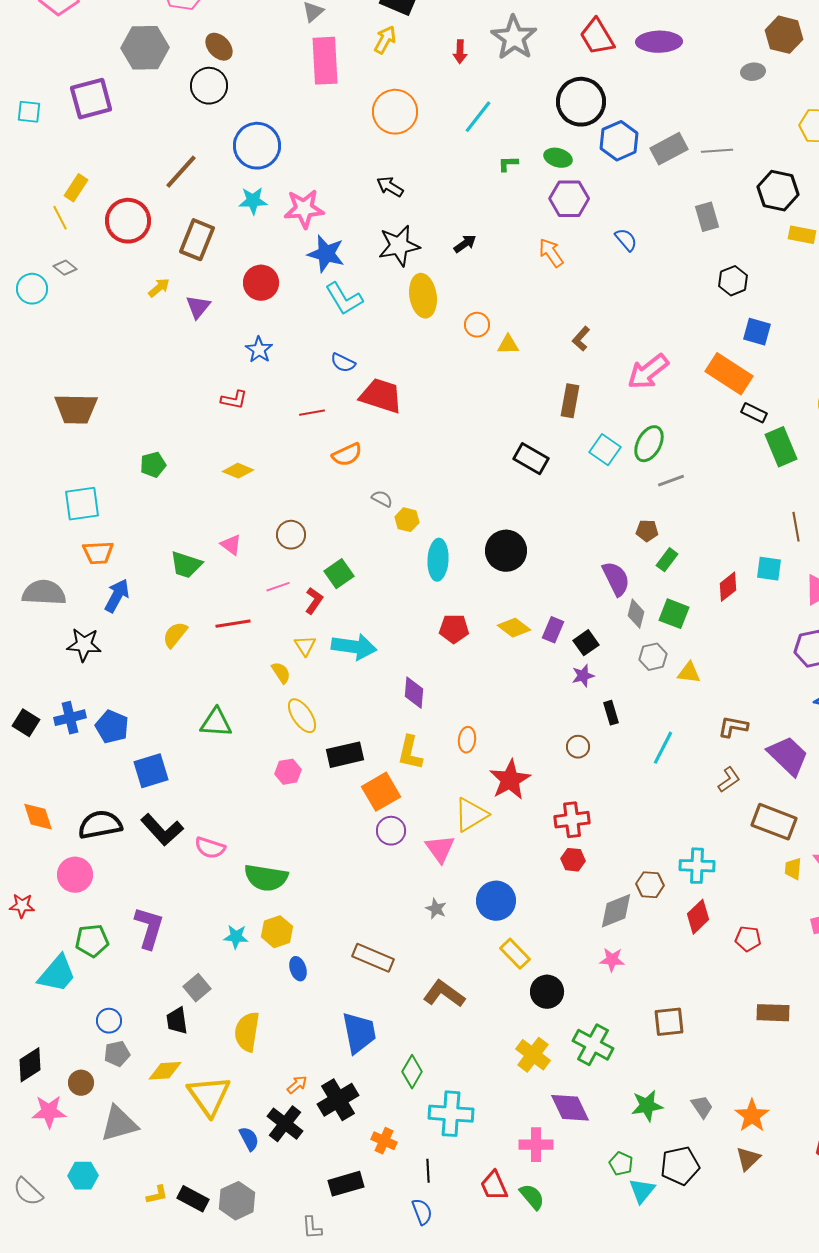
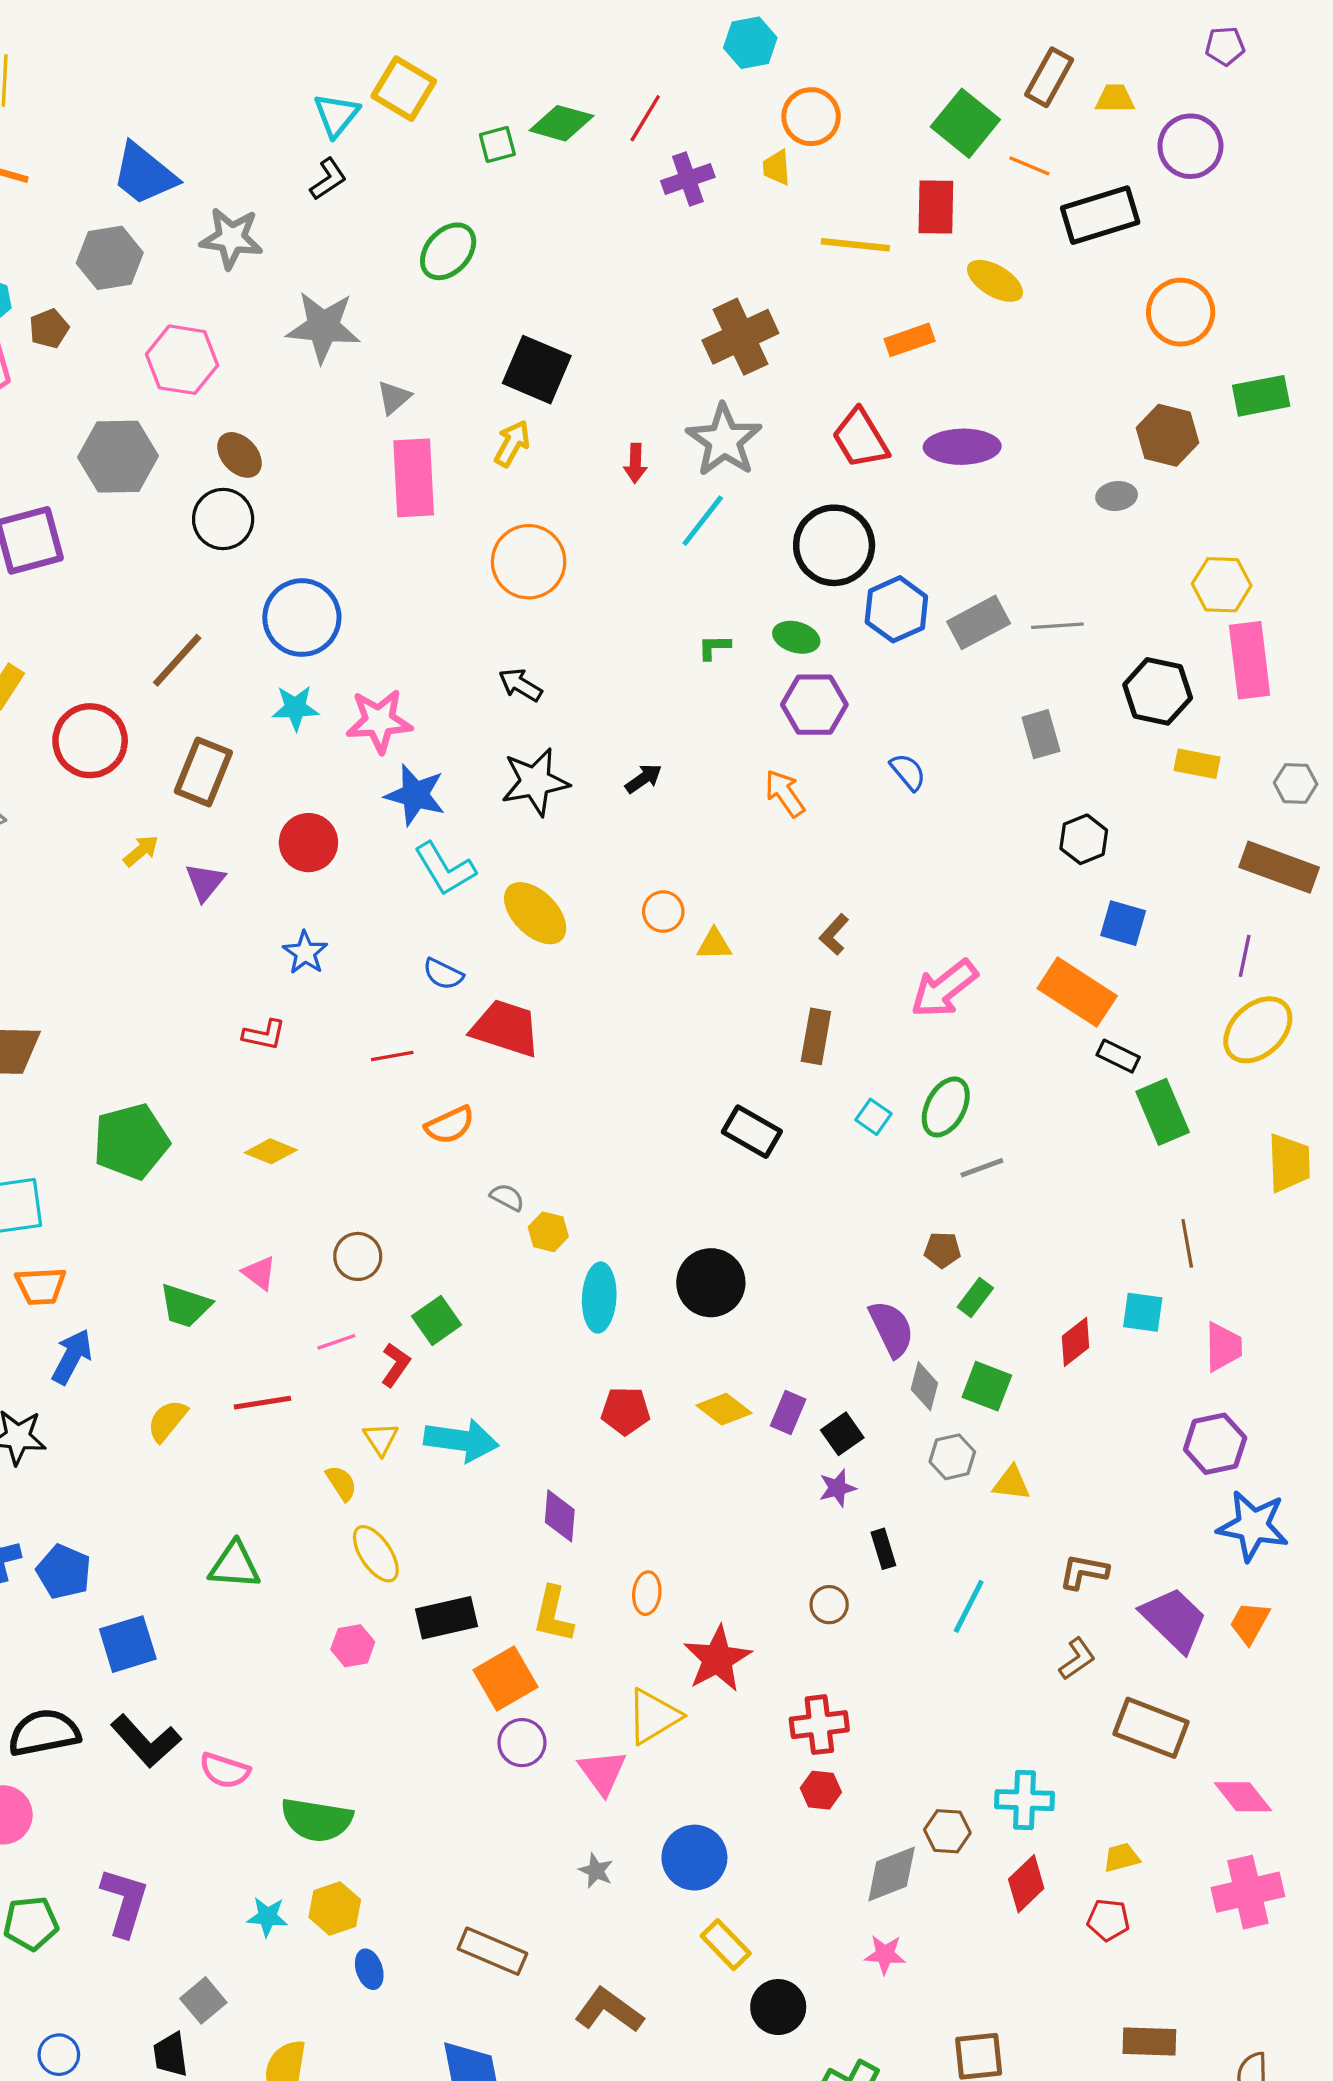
cyan line: (478, 117) -> (703, 521), moved
yellow ellipse: (423, 296) -> (535, 913), moved, turned -36
cyan square: (605, 450) -> (873, 1117), size x0.7
green pentagon: (153, 465) -> (131, 1141), size x1.8
yellow trapezoid: (793, 869) -> (1121, 1858), moved, turned 70

